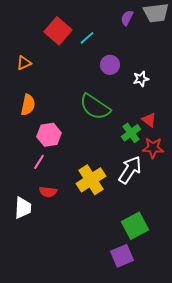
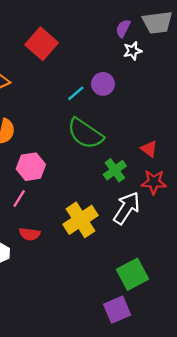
cyan line: (87, 38) -> (76, 93), moved
white star: (141, 79) -> (133, 51), moved
green cross: (131, 133) -> (115, 170), moved

